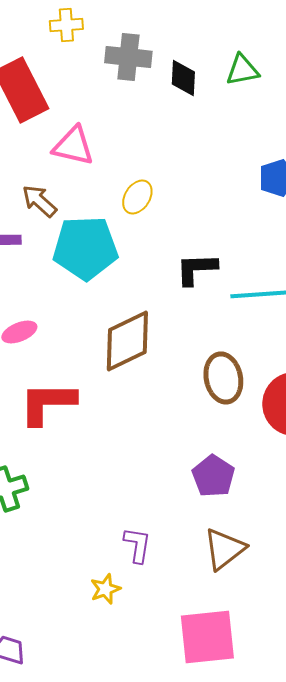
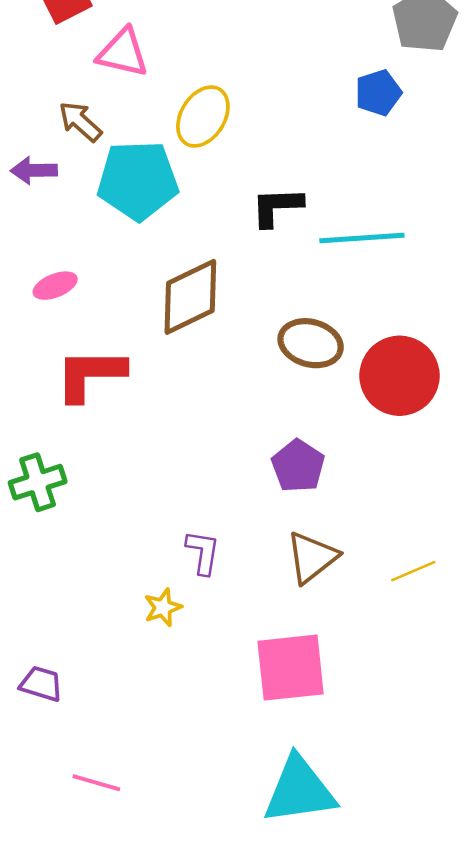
yellow ellipse: (137, 197) -> (203, 117), size x1.4
brown ellipse: (223, 378) -> (311, 343), turned -63

